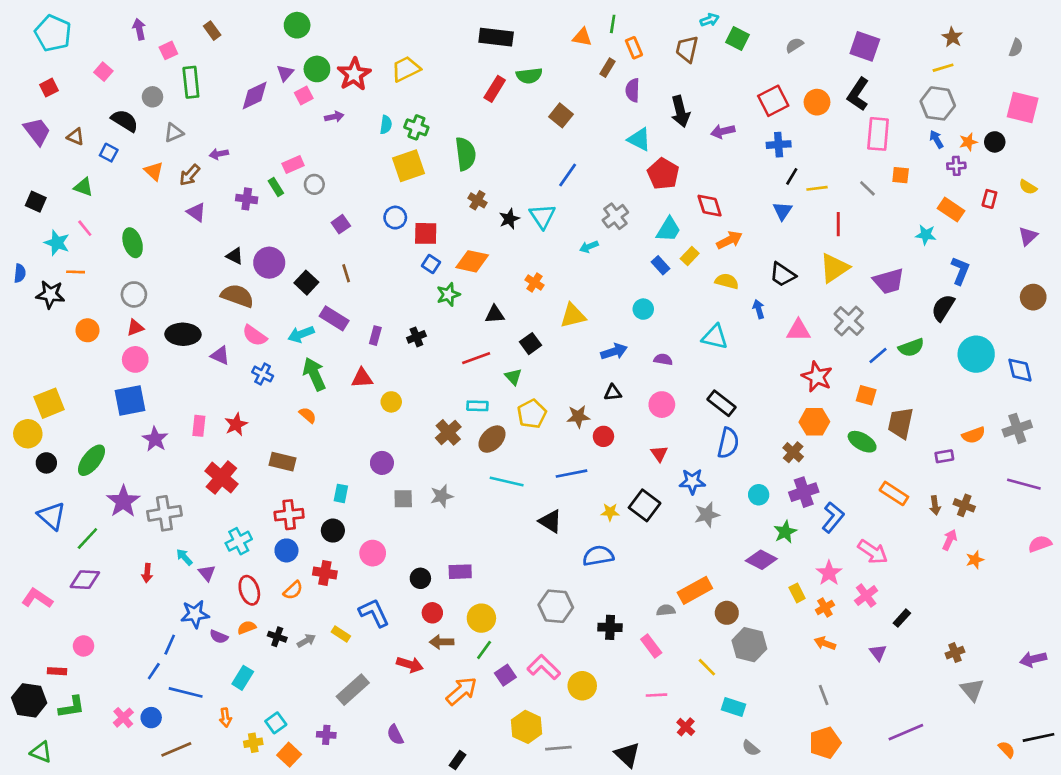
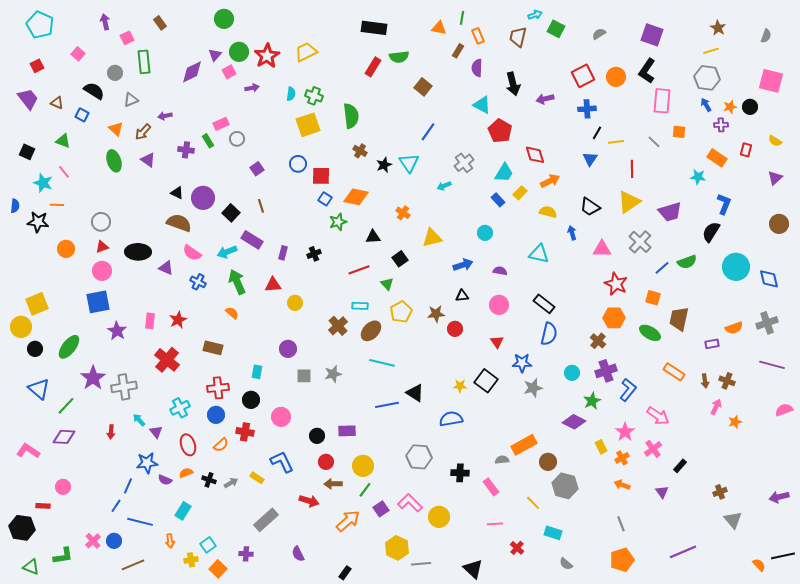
green ellipse: (133, 243) -> (114, 161), moved
blue line: (572, 474) -> (387, 405), moved
green L-shape: (72, 707) -> (63, 556), moved

